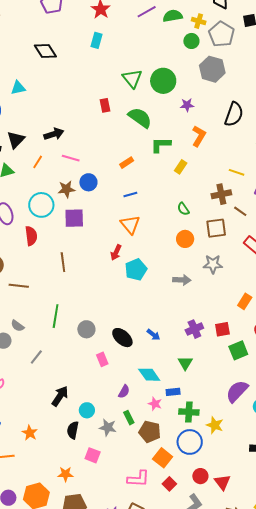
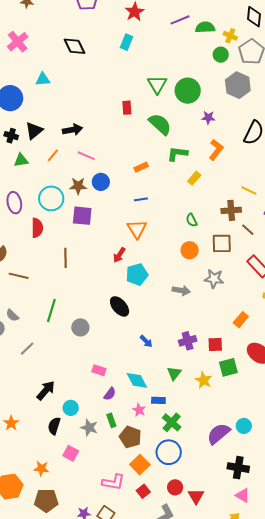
black ellipse: (122, 338) -> (120, 306), moved
pink rectangle: (102, 359) -> (99, 370), moved, turned -56
purple semicircle: (237, 391) -> (219, 434), moved
green cross: (189, 412) -> (172, 422), turned 30
yellow star: (215, 425) -> (203, 380), moved

